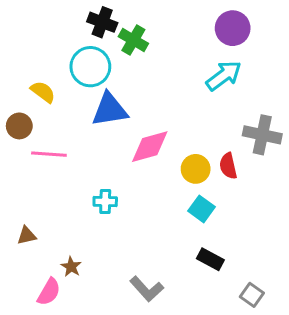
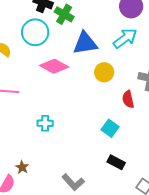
blue triangle: (110, 110) -> (85, 43), moved
pink diamond: (150, 147) -> (54, 66), moved, turned 44
yellow circle: (196, 169) -> (104, 72), moved

